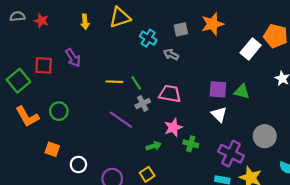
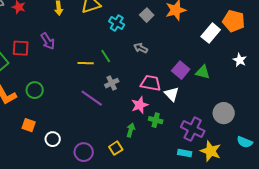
gray square: (181, 29) -> (147, 15), turned -32
gray arrow: (171, 54) -> (141, 48), moved
green line: (136, 83) -> (106, 56), moved
purple square: (218, 89) -> (181, 70), turned 36
pink trapezoid: (170, 94) -> (151, 83), moved
white triangle: (219, 114) -> (172, 94), moved
green arrow: (154, 146) -> (131, 130), moved, turned -56

